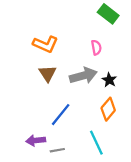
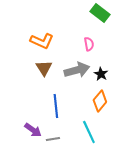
blue line: (61, 115) -> (56, 106), turned -45
purple arrow: (36, 141) -> (33, 130), turned -138

